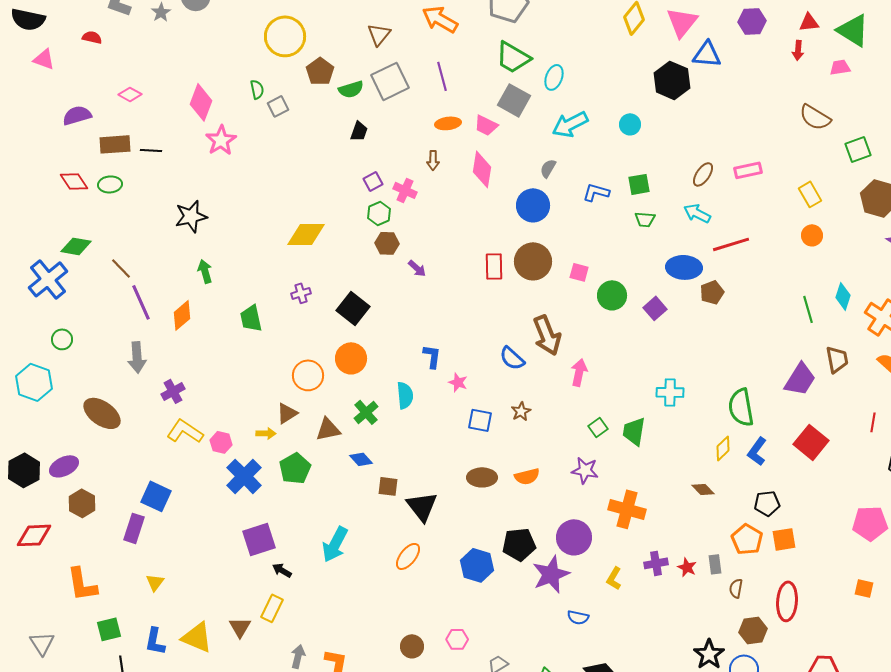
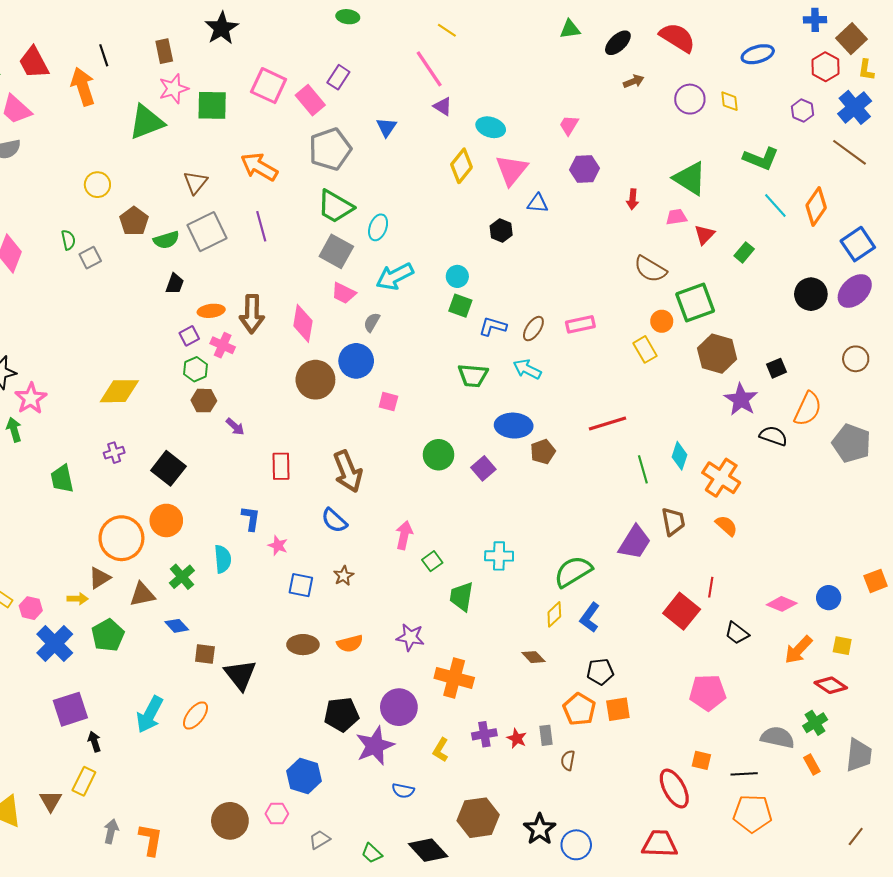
red triangle: (809, 22) -> (704, 235), moved, turned -40
yellow circle: (285, 36) -> (97, 185), size x0.6
blue triangle: (707, 54) -> (538, 203), size x0.7
black hexagon: (672, 80) -> (501, 231), size x0.6
orange ellipse: (448, 123) -> (211, 311), moved
pink trapezoid: (486, 125) -> (344, 293), moved
pink star: (221, 140) -> (31, 398), moved
green square: (858, 149) -> (695, 302), size x1.4
brown arrow: (433, 160) -> (252, 314), size x1.8
green square: (639, 184) -> (460, 306), moved, turned 30
blue L-shape: (596, 192) -> (493, 326), moved
green trapezoid: (645, 219) -> (473, 375), size x1.4
orange circle: (812, 235) -> (662, 321), moved
red line: (731, 244) -> (607, 423), moved
brown circle: (533, 261) -> (315, 380), moved
red rectangle: (494, 266) -> (281, 466), moved
pink square: (579, 272) -> (388, 402), moved
brown arrow: (547, 335) -> (348, 471), moved
orange circle: (308, 375) -> (121, 538), size x1.4
green semicircle: (741, 407) -> (573, 572), turned 69
green square: (598, 427) -> (432, 561), moved
red square: (811, 442) -> (682, 611), moved
orange ellipse: (408, 556) -> (196, 715), moved
blue hexagon: (477, 565) -> (304, 776), moved
black arrow: (282, 570) -> (94, 742), turned 42
red ellipse: (787, 601) -> (674, 789), moved, turned -33
brown hexagon: (753, 630) -> (478, 818), moved, size x1.4
brown circle: (412, 646) -> (230, 821), size x1.5

